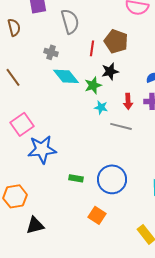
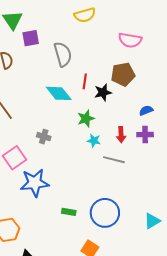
brown pentagon: (116, 41) -> (123, 74), moved, turned -30
gray cross: (51, 52) -> (44, 137), moved
black star: (110, 71) -> (103, 92), moved
cyan diamond: (66, 76) -> (59, 93), moved

